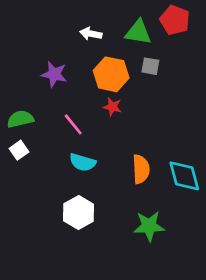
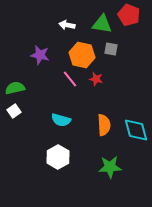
red star: (112, 107) -> (96, 79), moved
pink line: (73, 124) -> (70, 79), moved

